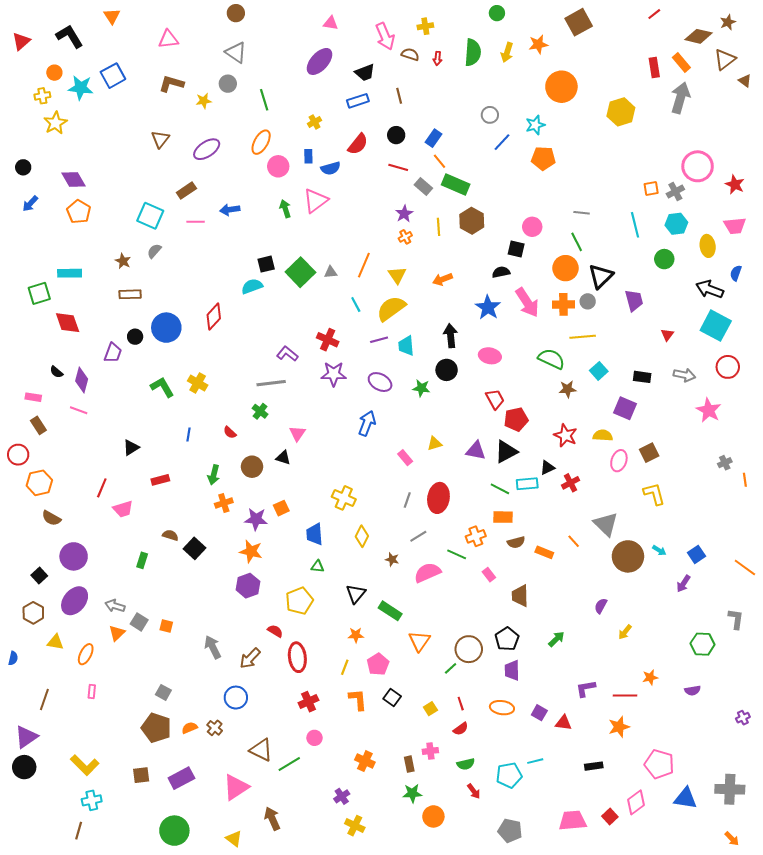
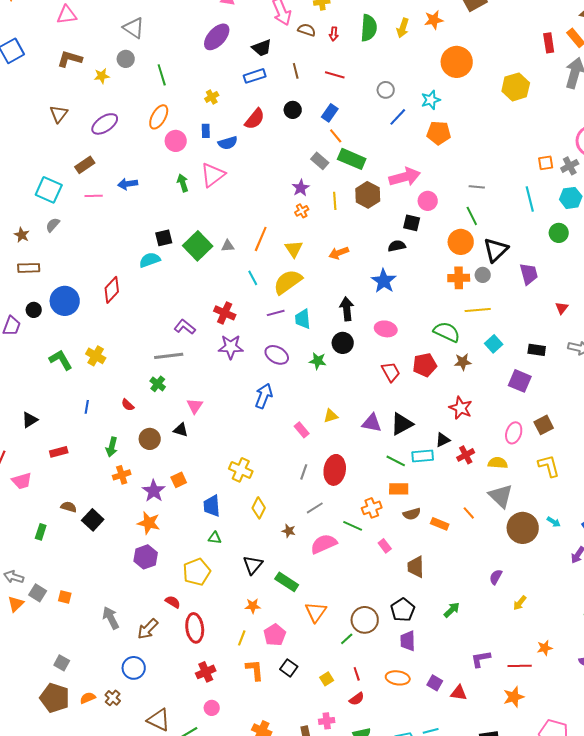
red line: (398, 167) -> (335, 75), moved
pink arrow: (527, 302) -> (405, 177), moved, turned -72
red pentagon: (516, 419) -> (425, 365), moved
yellow semicircle: (603, 435) -> (498, 463), moved
purple star: (256, 519) -> (154, 491), turned 30

